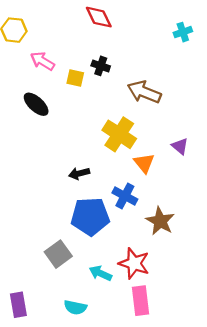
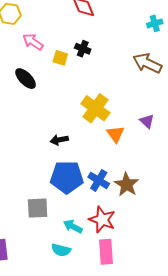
brown arrow: (144, 92) -> (147, 63), moved
blue cross: (125, 196) -> (99, 180), moved
gray square: (58, 254) -> (38, 208), turned 30
cyan semicircle: (75, 307) -> (61, 250), moved

